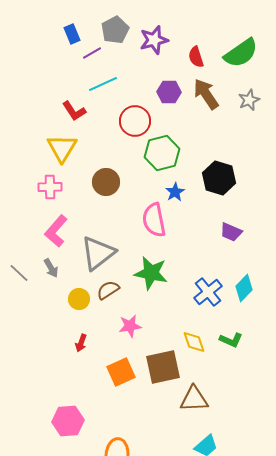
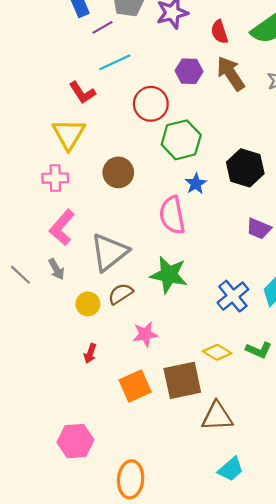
yellow diamond: (194, 342) -> (217, 352), turned -40

